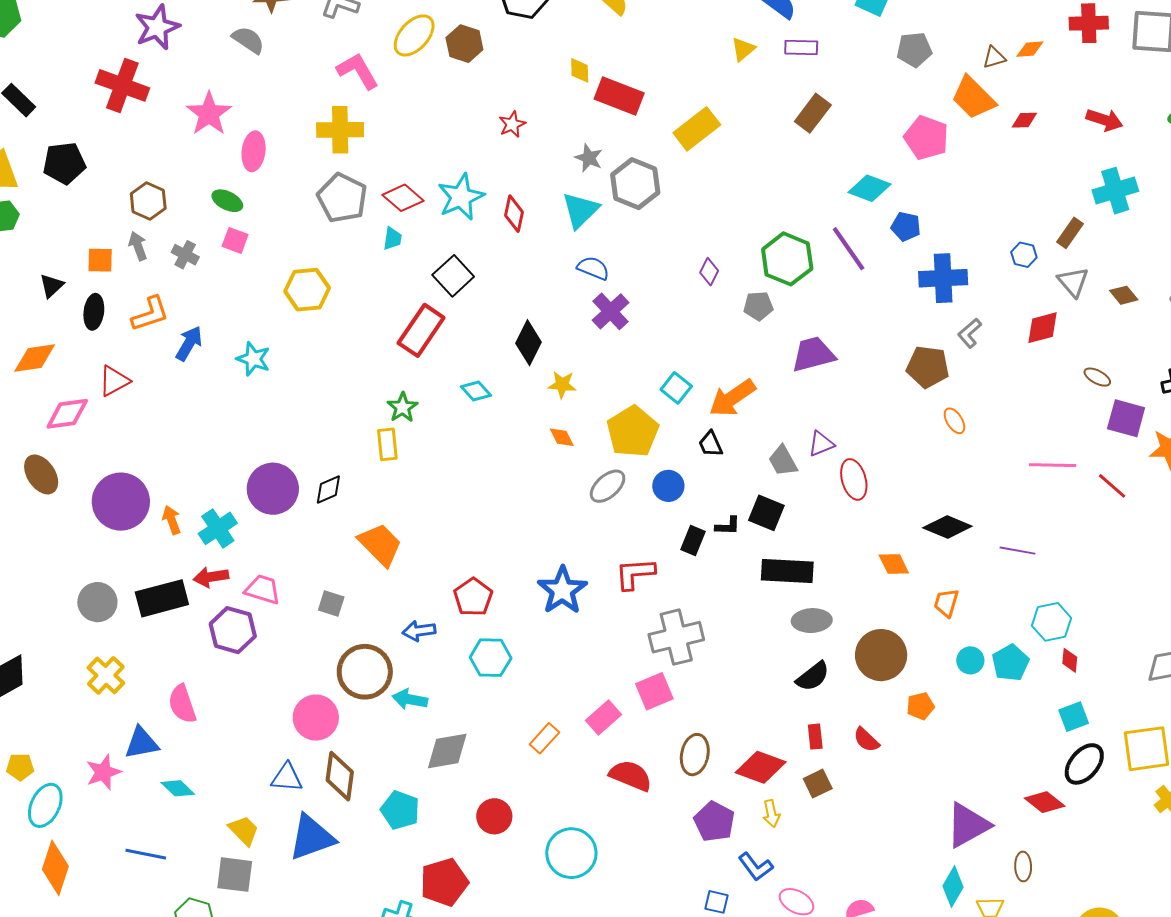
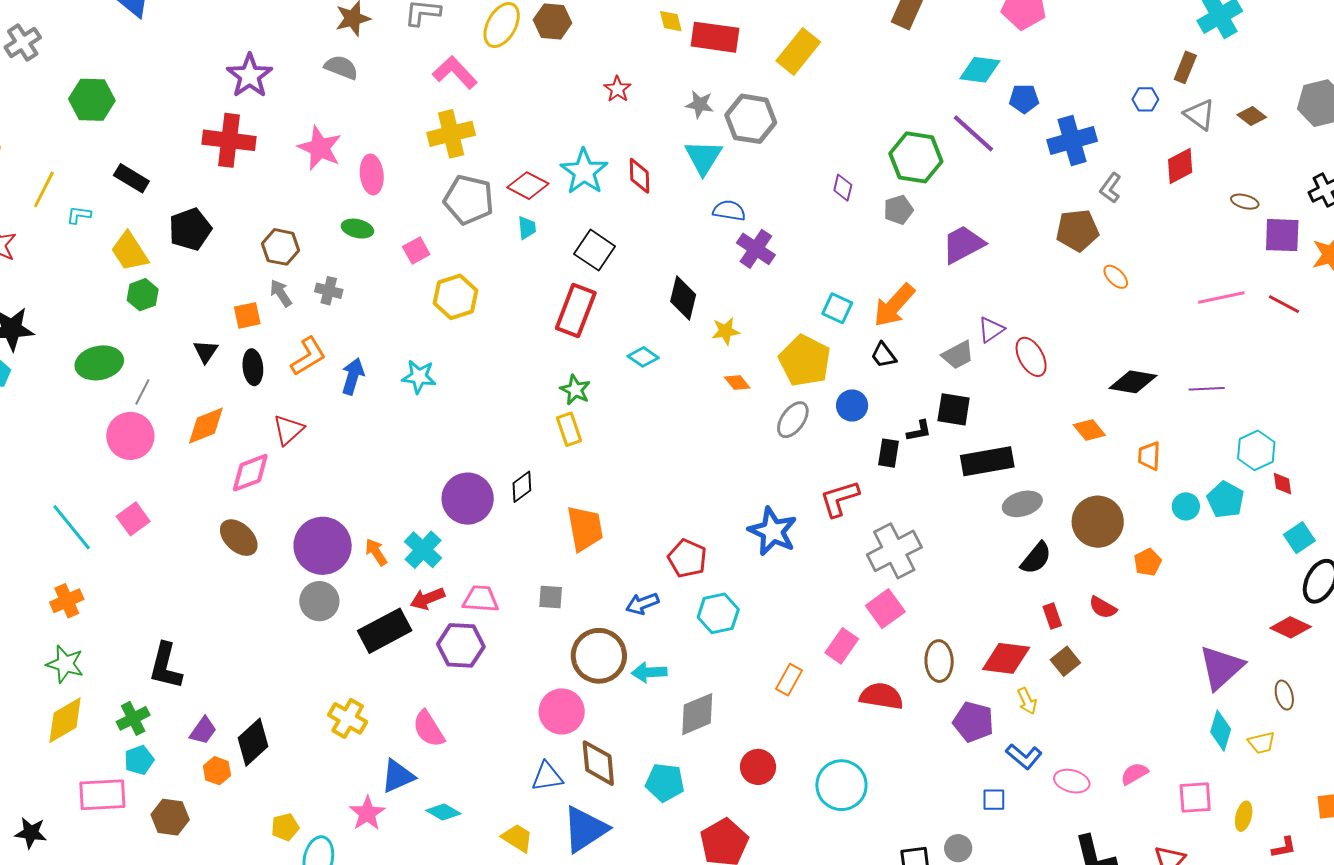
pink square: (235, 240) -> (416, 251), moved, turned -36
gray trapezoid: (783, 461) -> (958, 355), turned -76
orange trapezoid: (380, 545) -> (585, 528), turned 48
gray circle: (97, 602) -> (319, 601), moved

